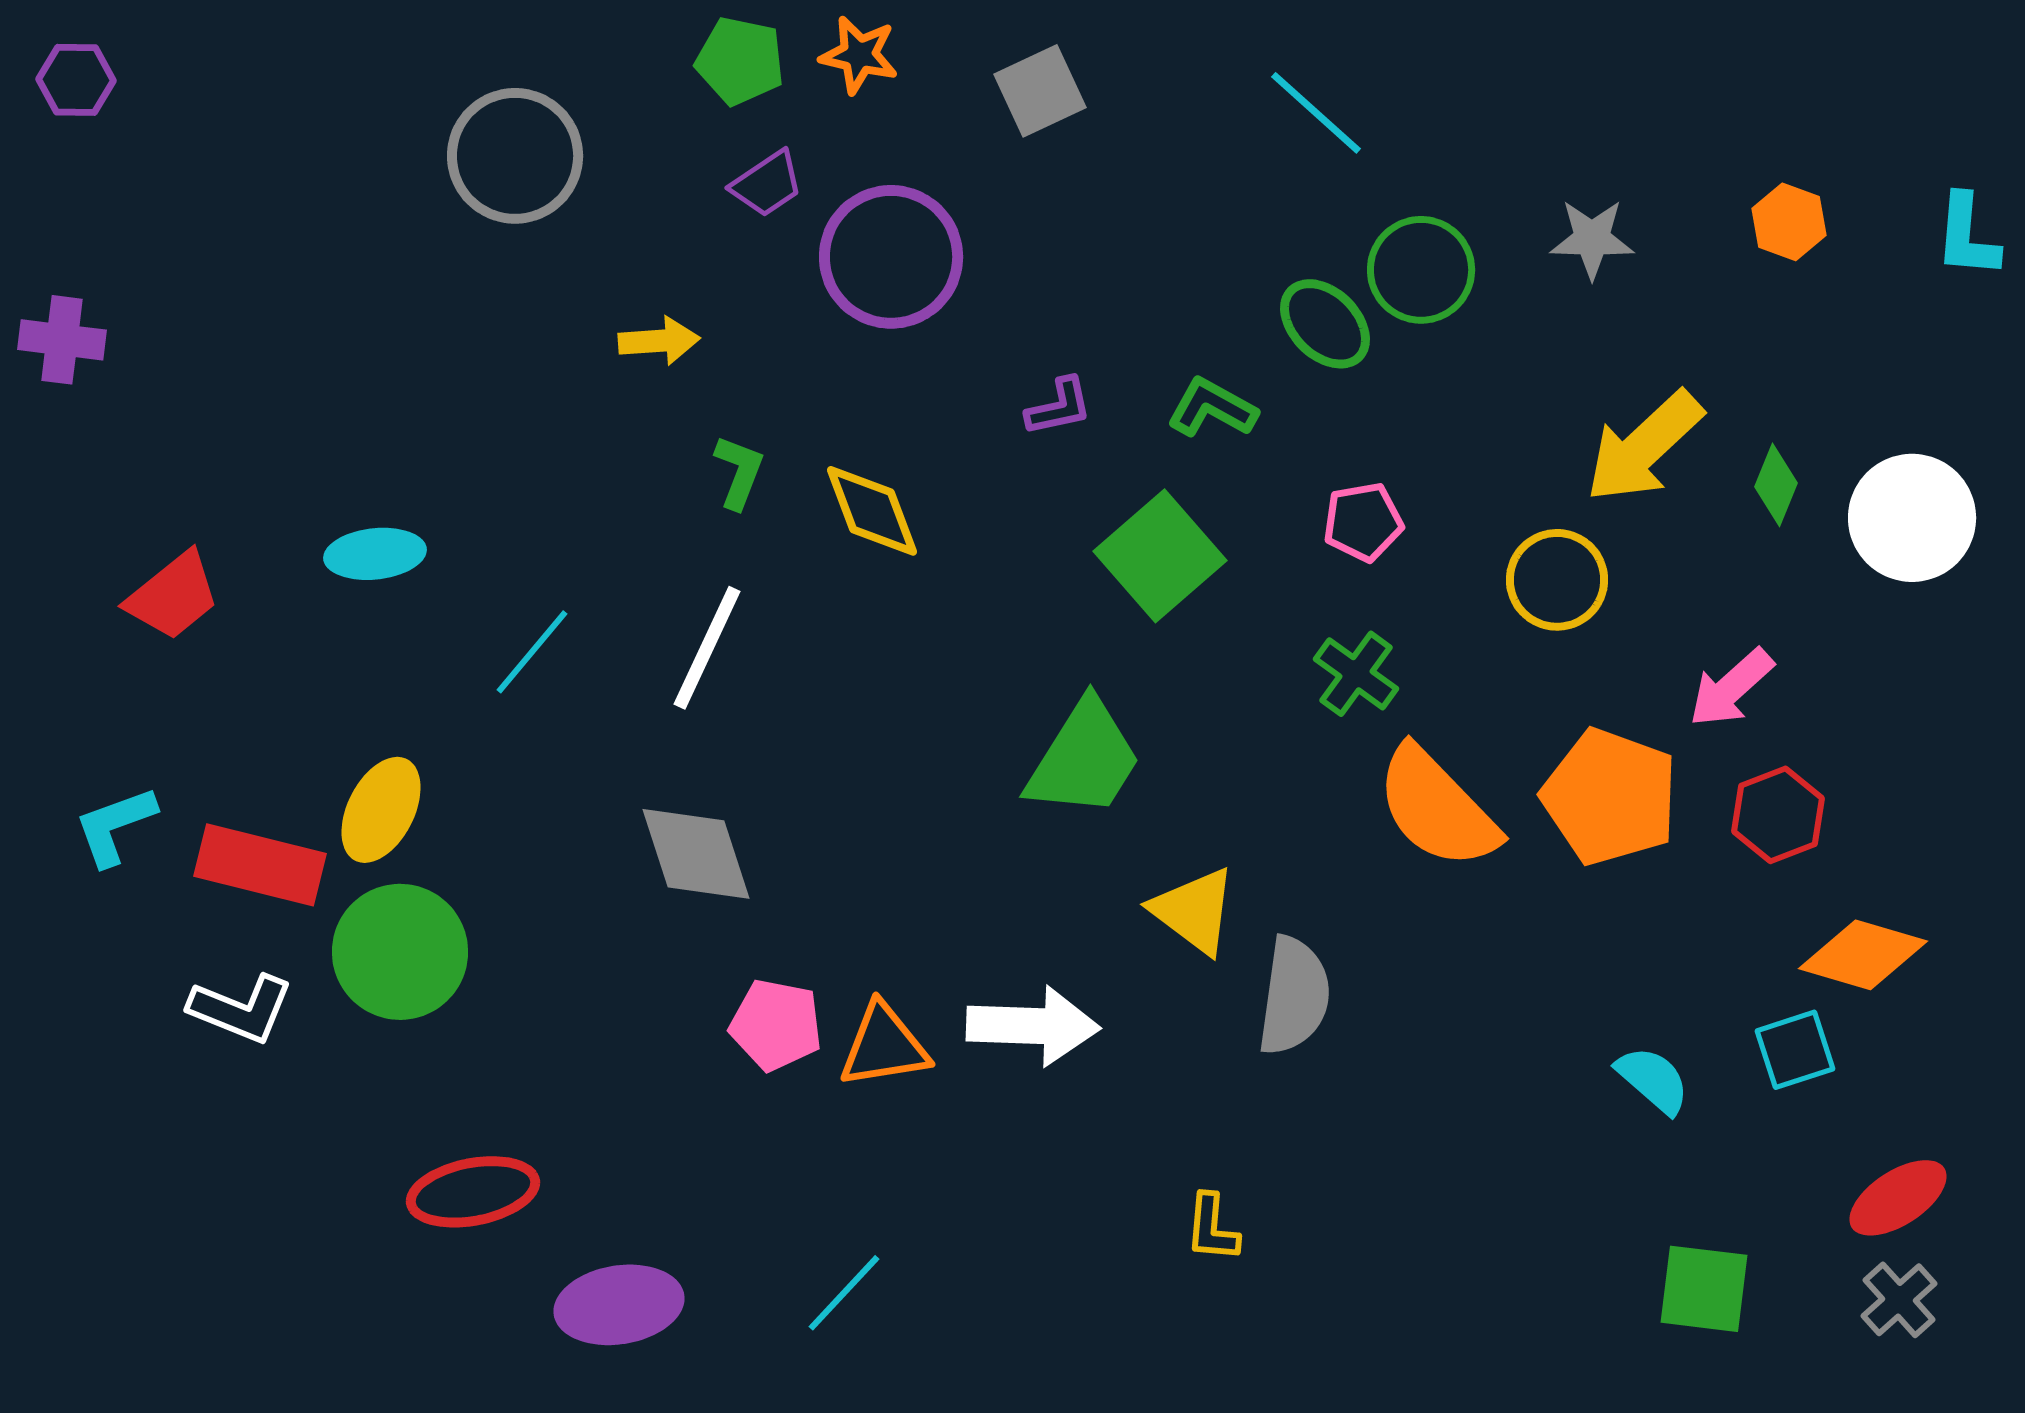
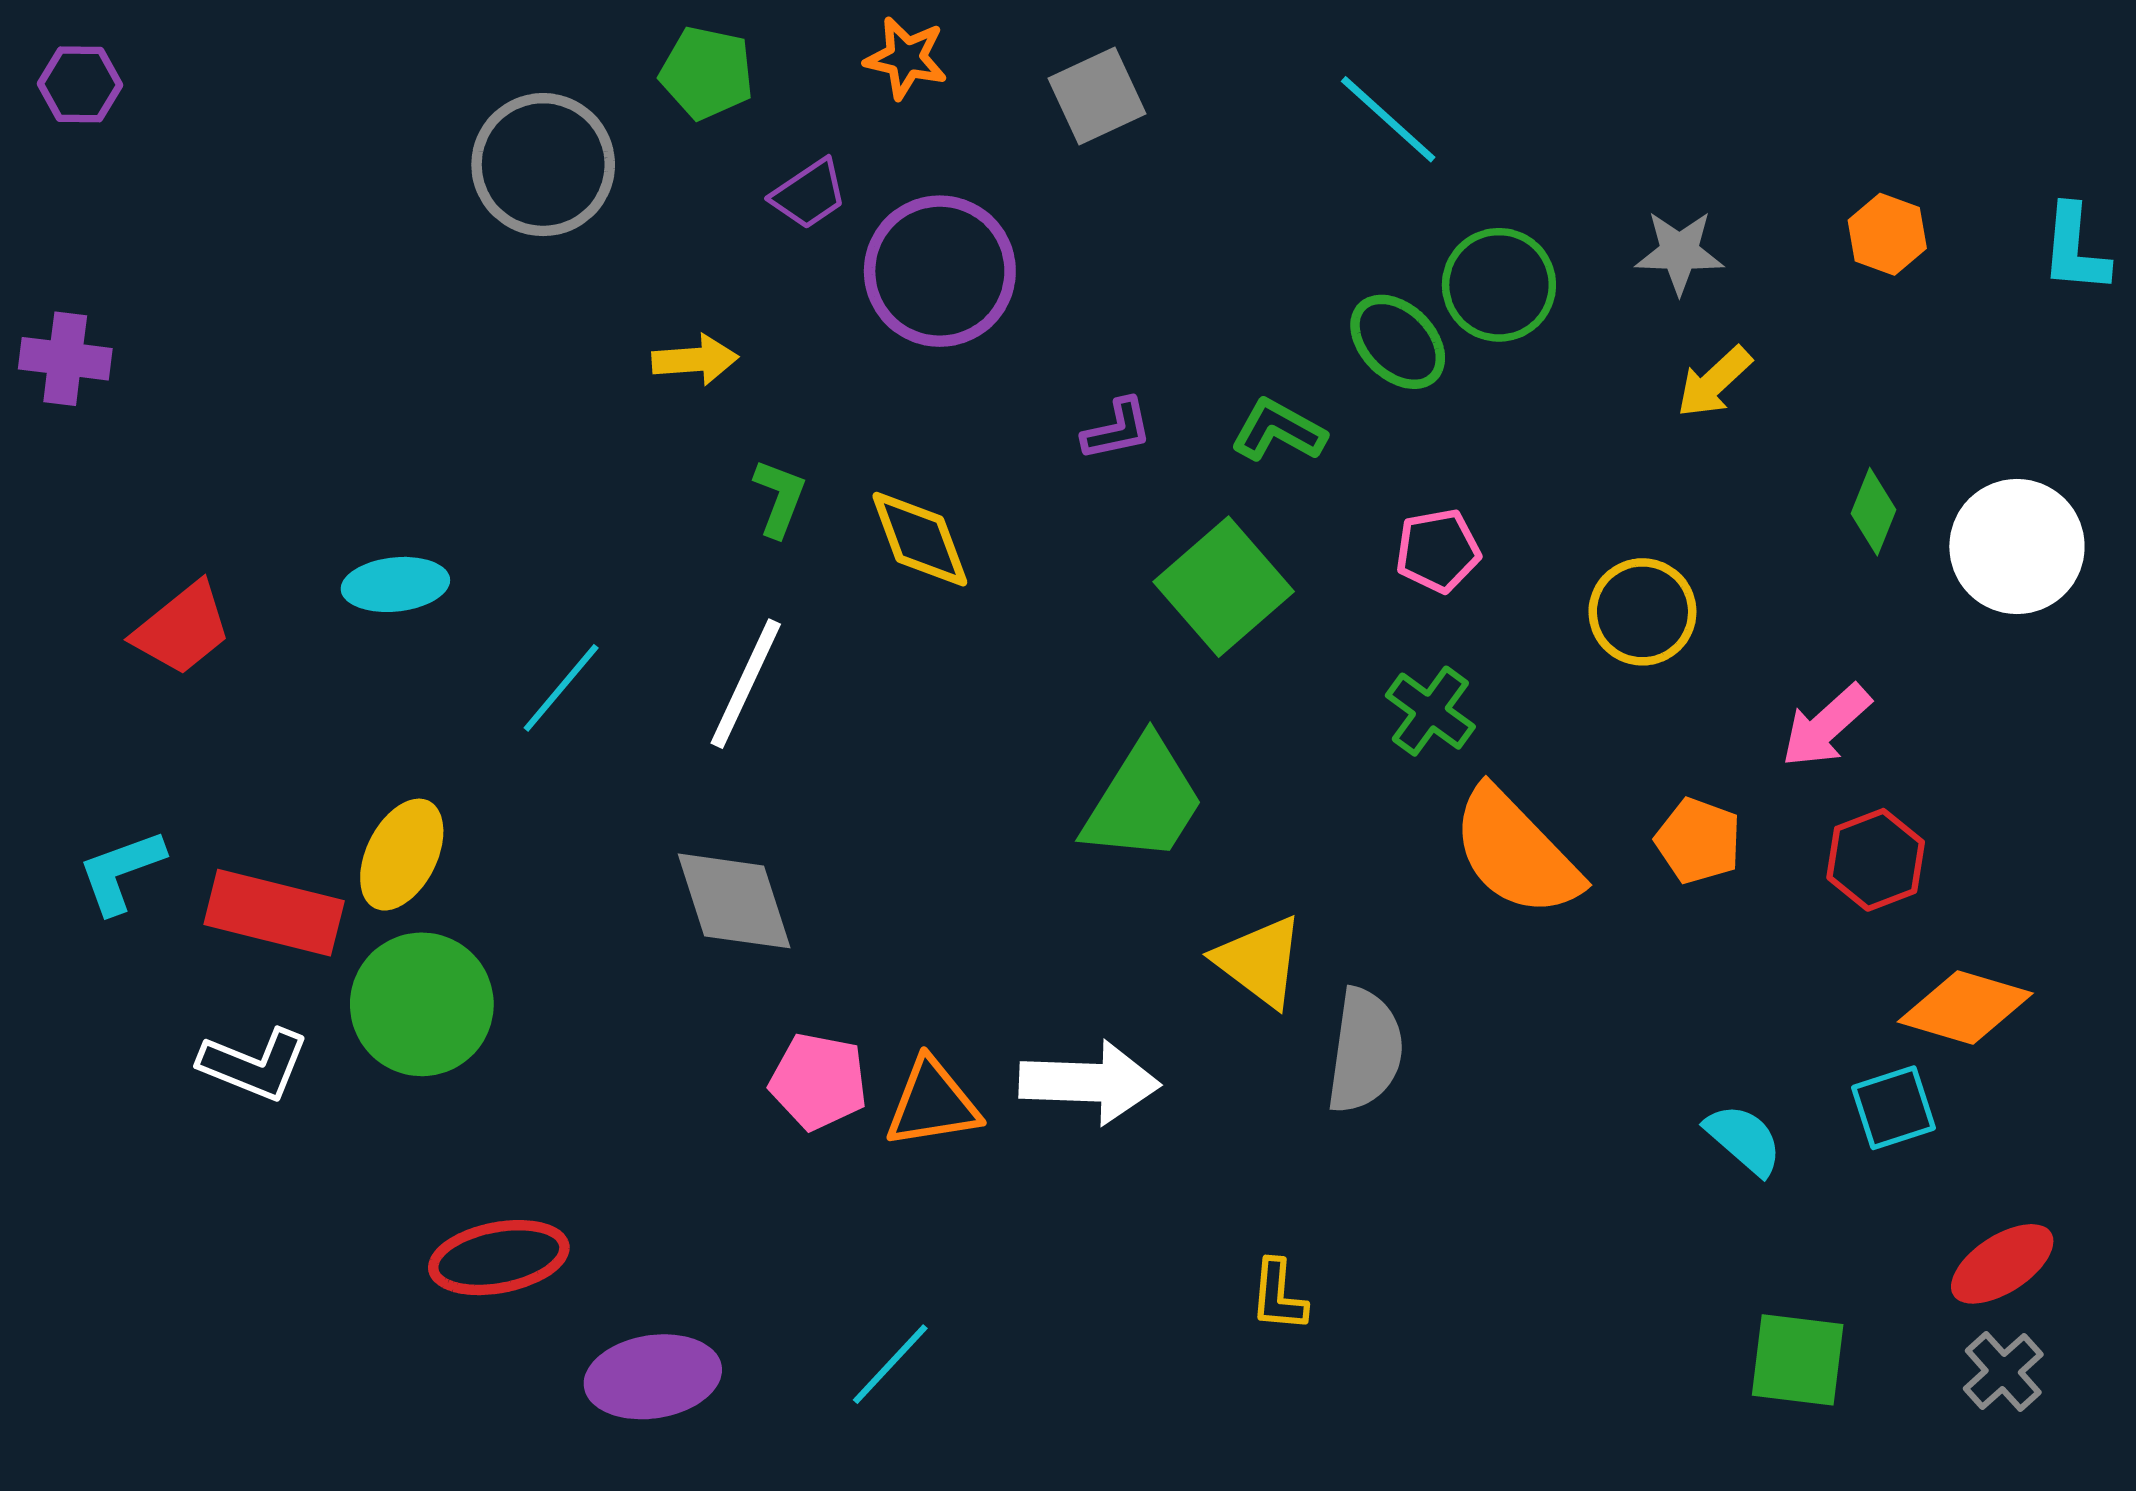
green pentagon: (740, 61) -> (707, 73), moved
yellow arrow: (1644, 447) -> (1714, 382), moved, size x0.6
orange pentagon: (1610, 797) -> (1698, 841), size x0.6

